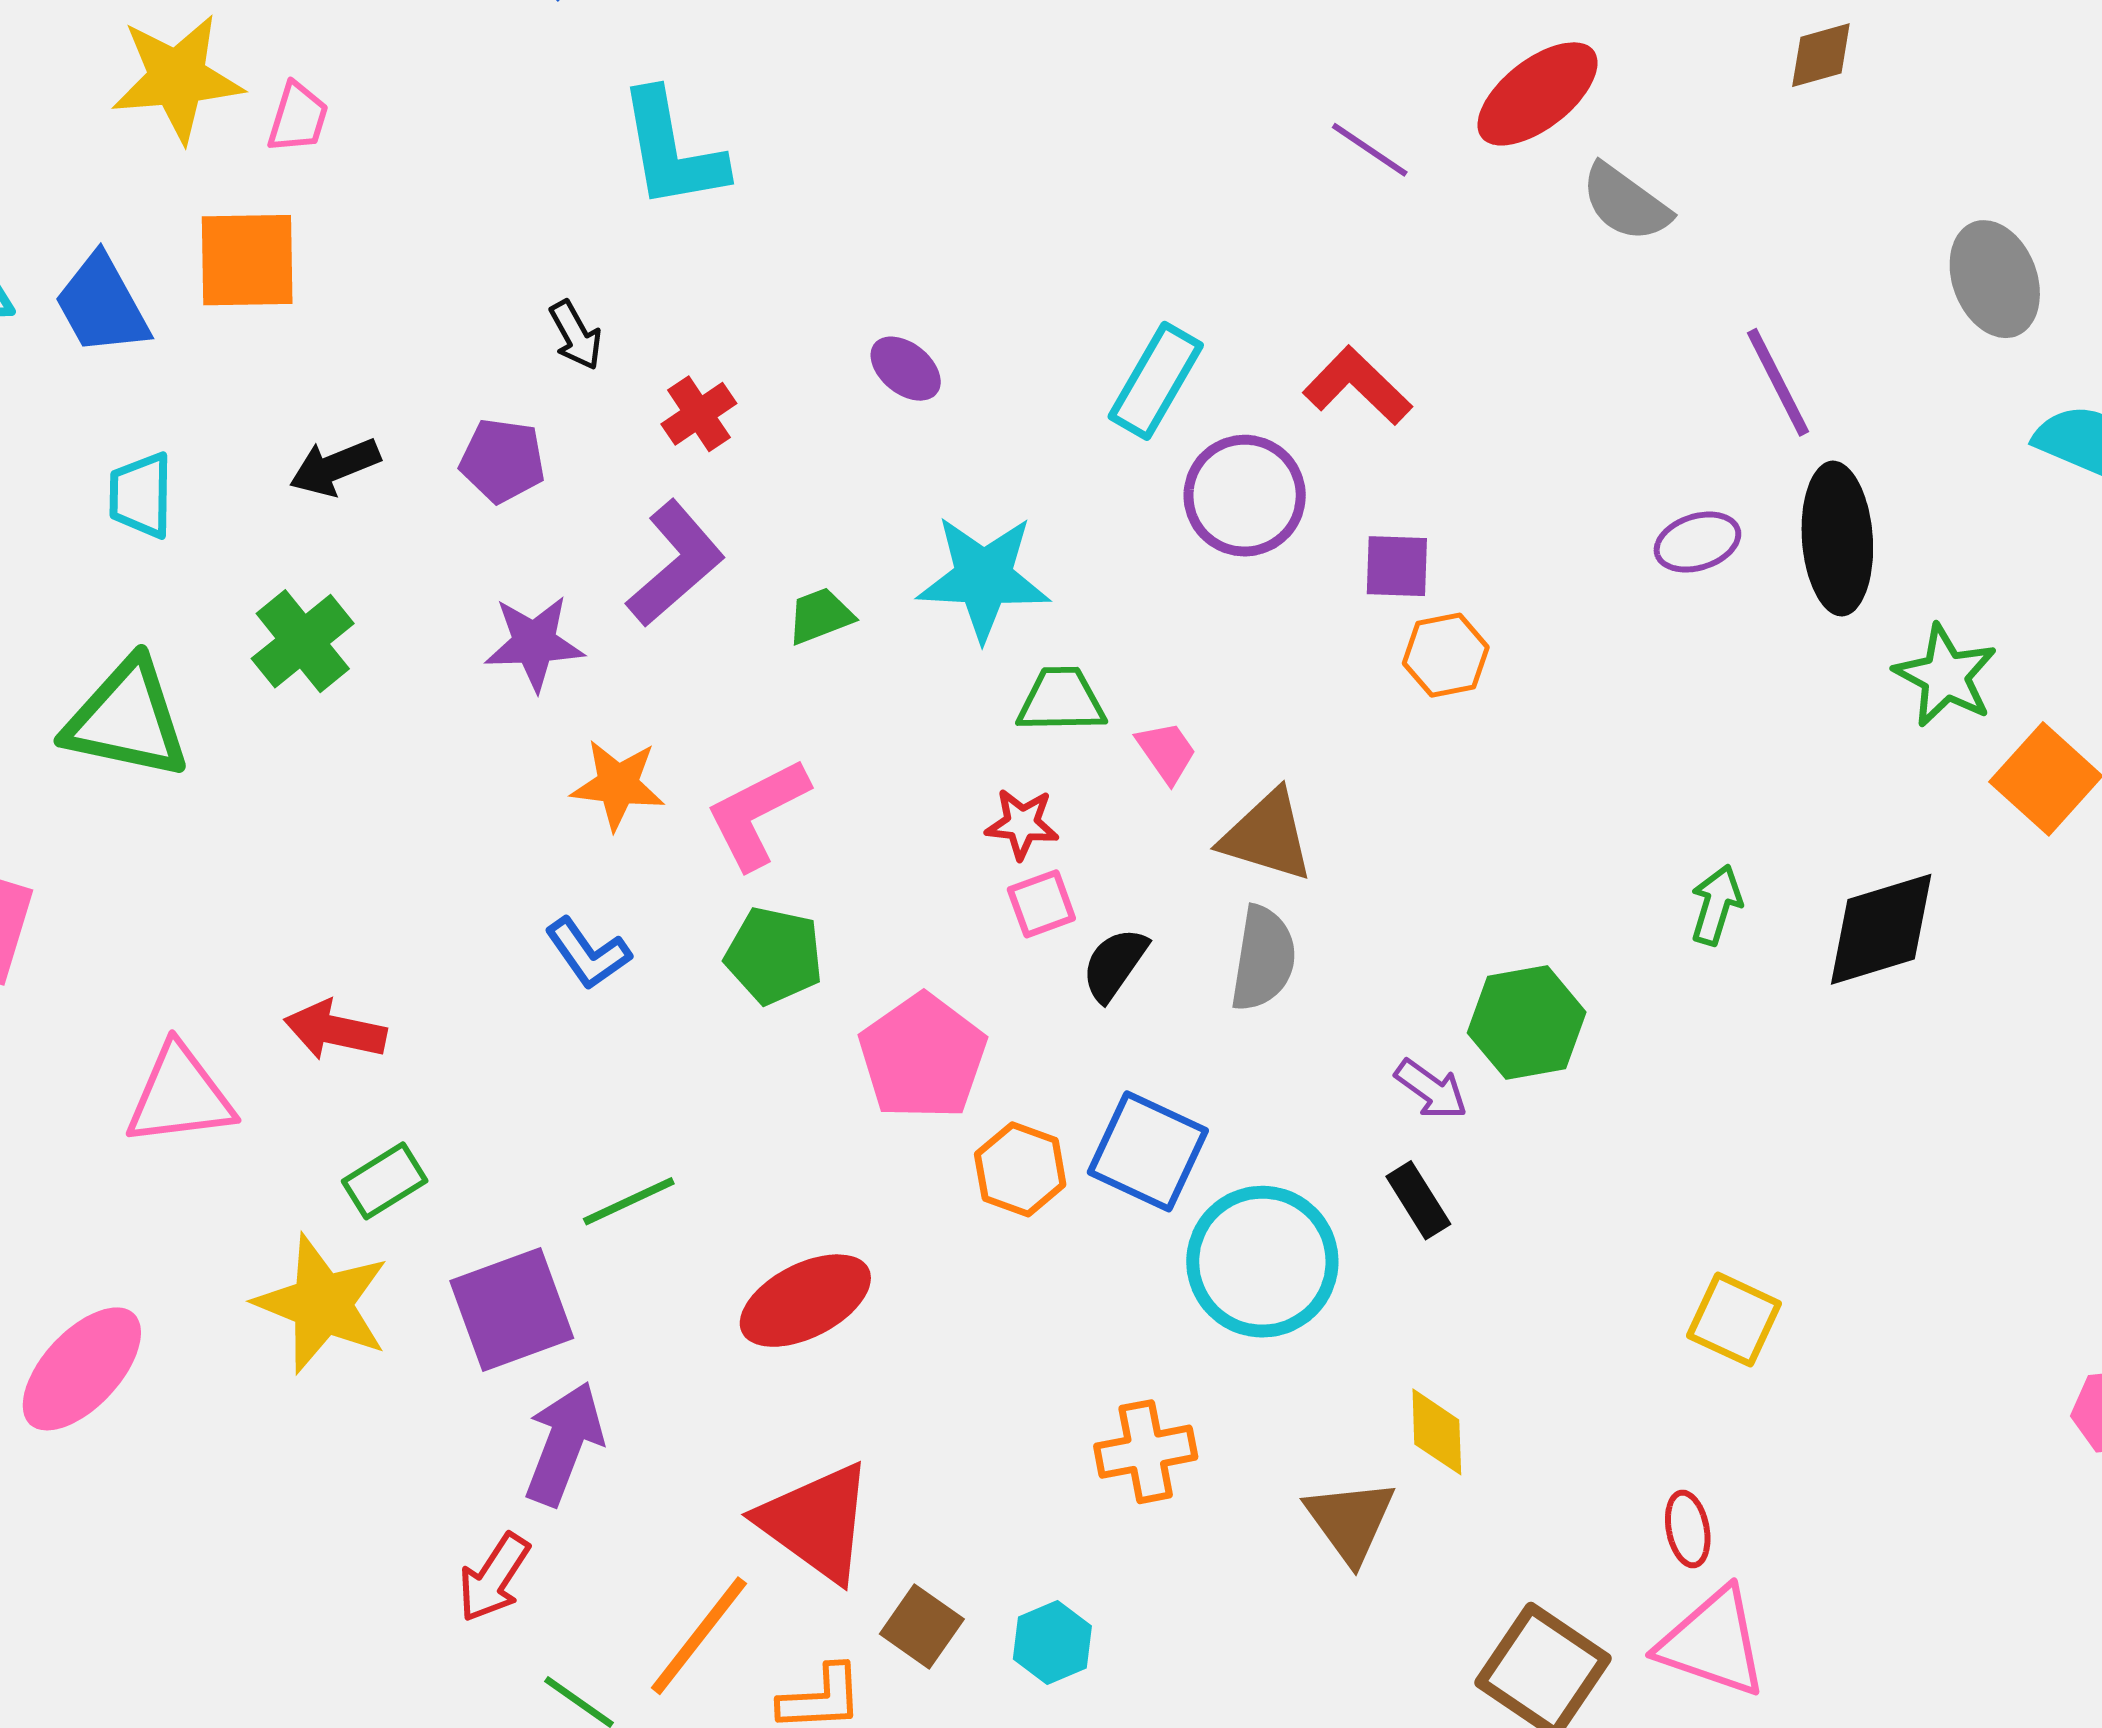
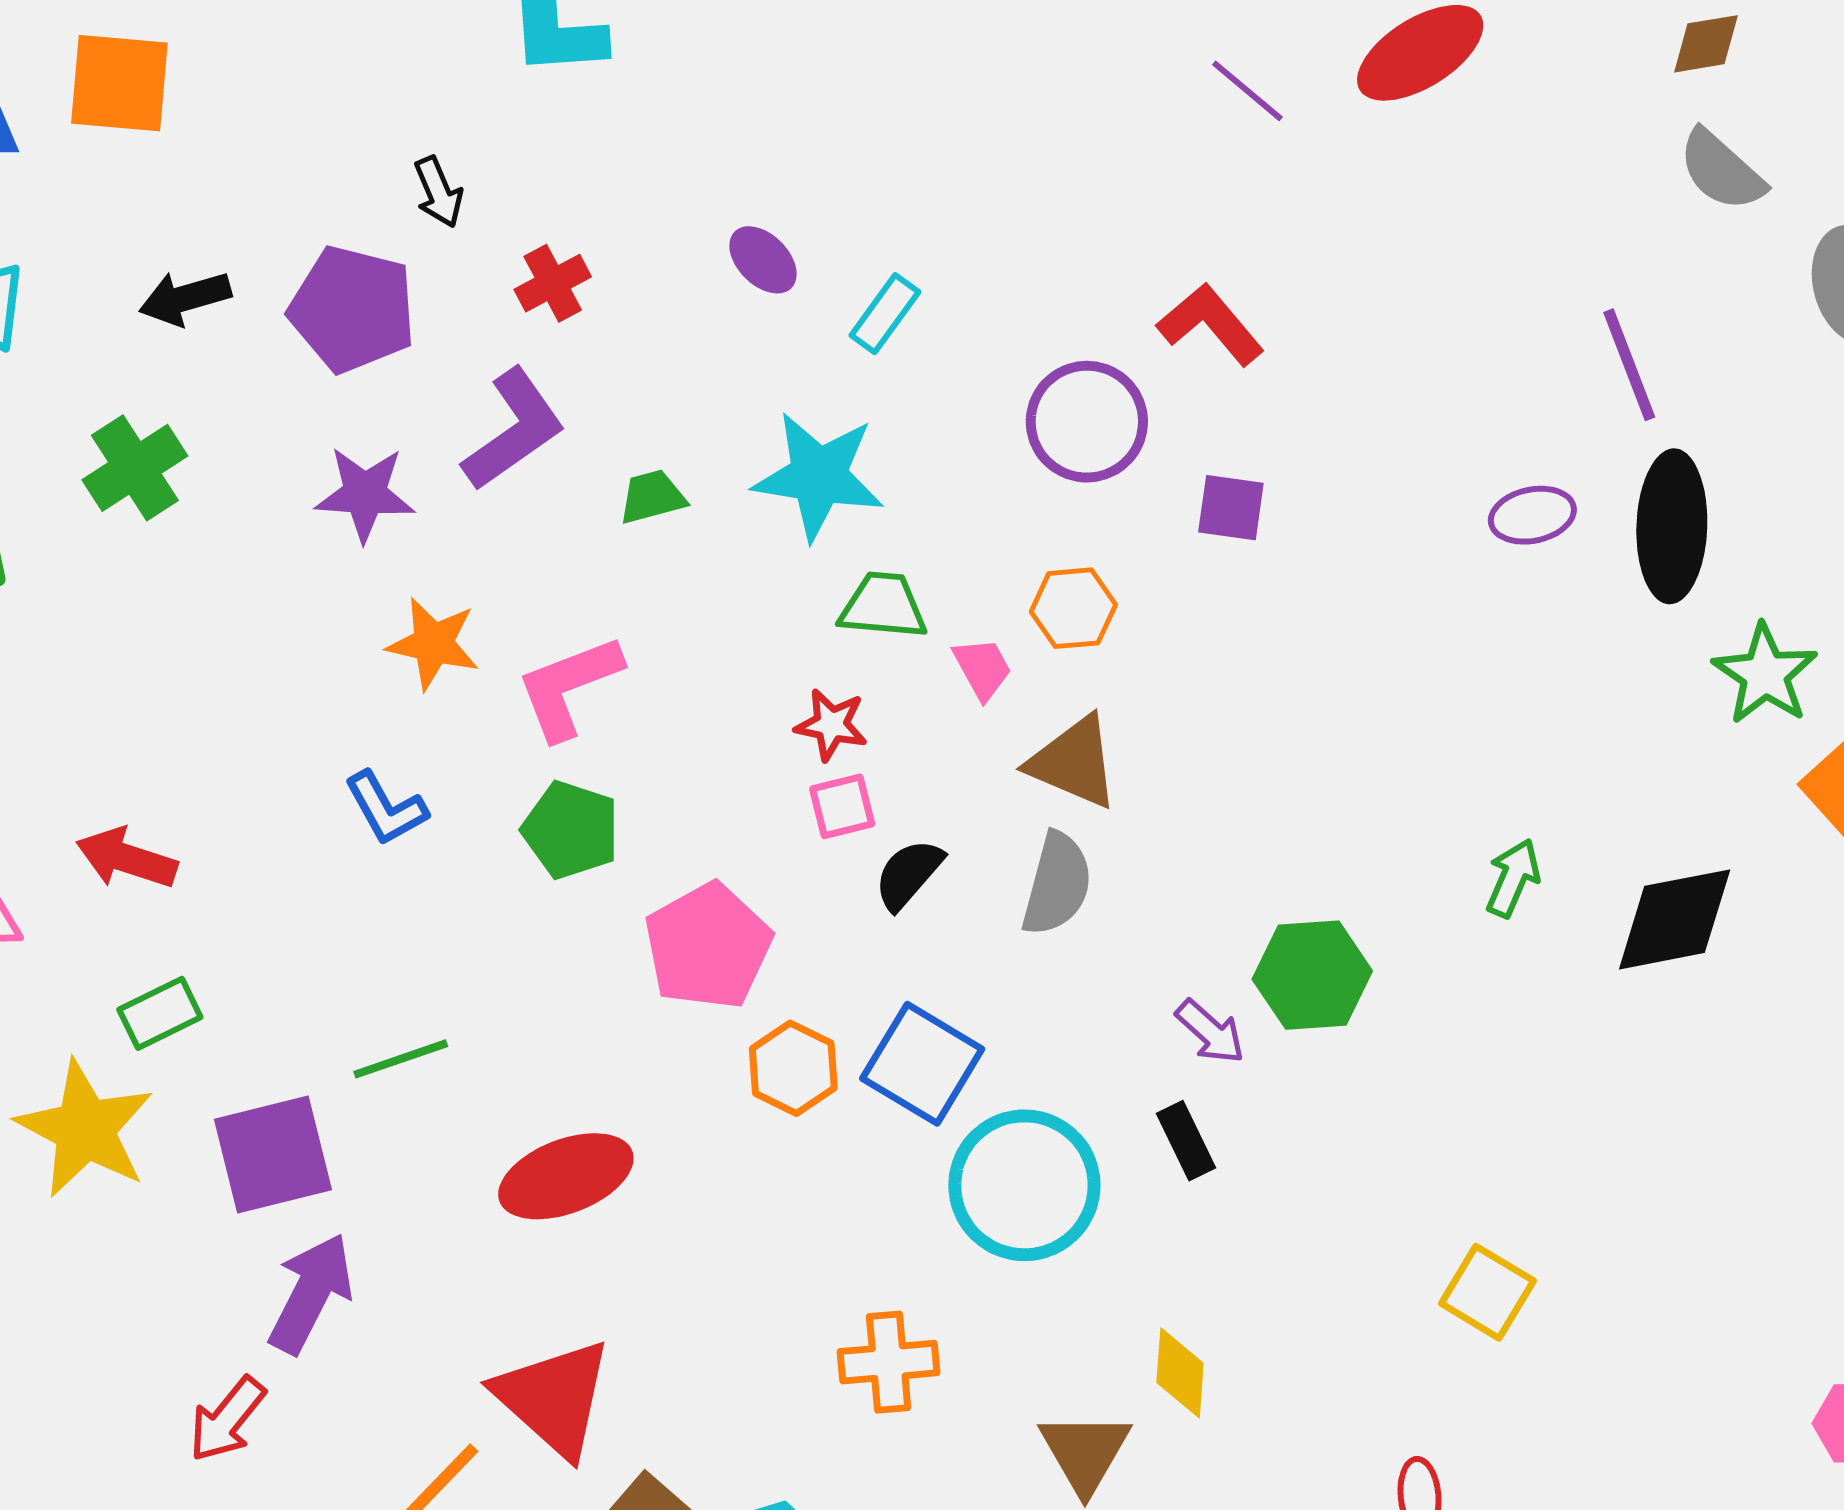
gray semicircle: (1626, 203) -> (1721, 170), moved
cyan rectangle: (1156, 381) -> (885, 314), moved, size x0.7
purple pentagon: (502, 461) -> (352, 309), size x1.5
orange hexagon: (1446, 655) -> (1073, 608), moved

